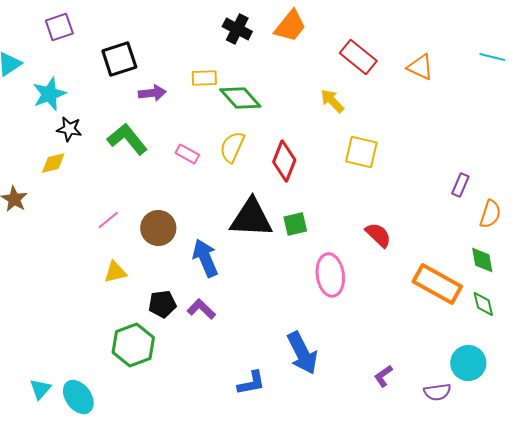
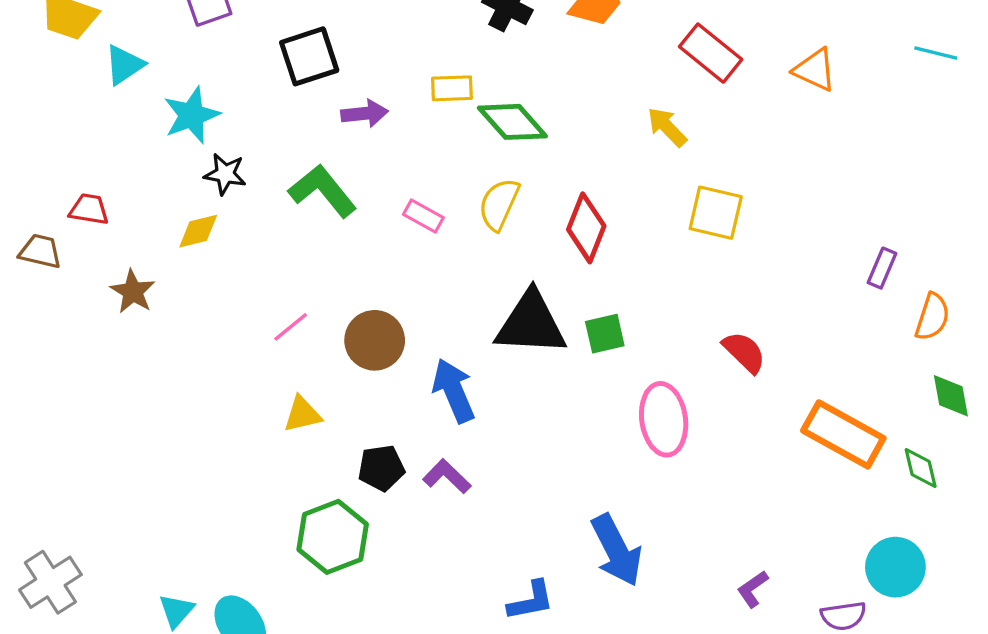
green diamond: (482, 260) -> (951, 396), moved

